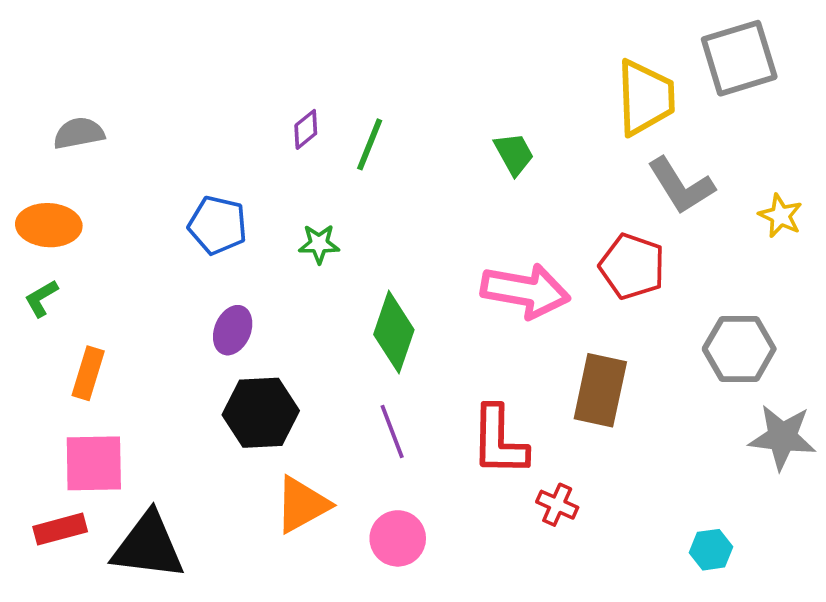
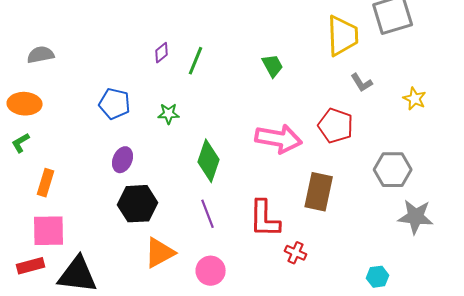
gray L-shape: (681, 186) -> (362, 83), size x0.6

